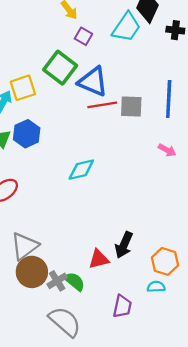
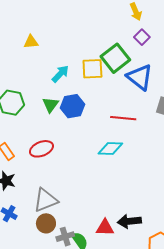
yellow square: (23, 88) -> (92, 69), moved
red line: (102, 105) -> (123, 118), moved
black arrow: (124, 245) -> (129, 221), turned 45
brown circle: (32, 272) -> (46, 223), size x0.7

